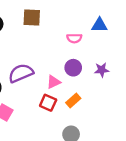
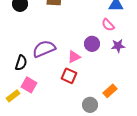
pink semicircle: (74, 38) -> (108, 25), moved, turned 48
orange rectangle: (73, 100) -> (110, 91), moved

